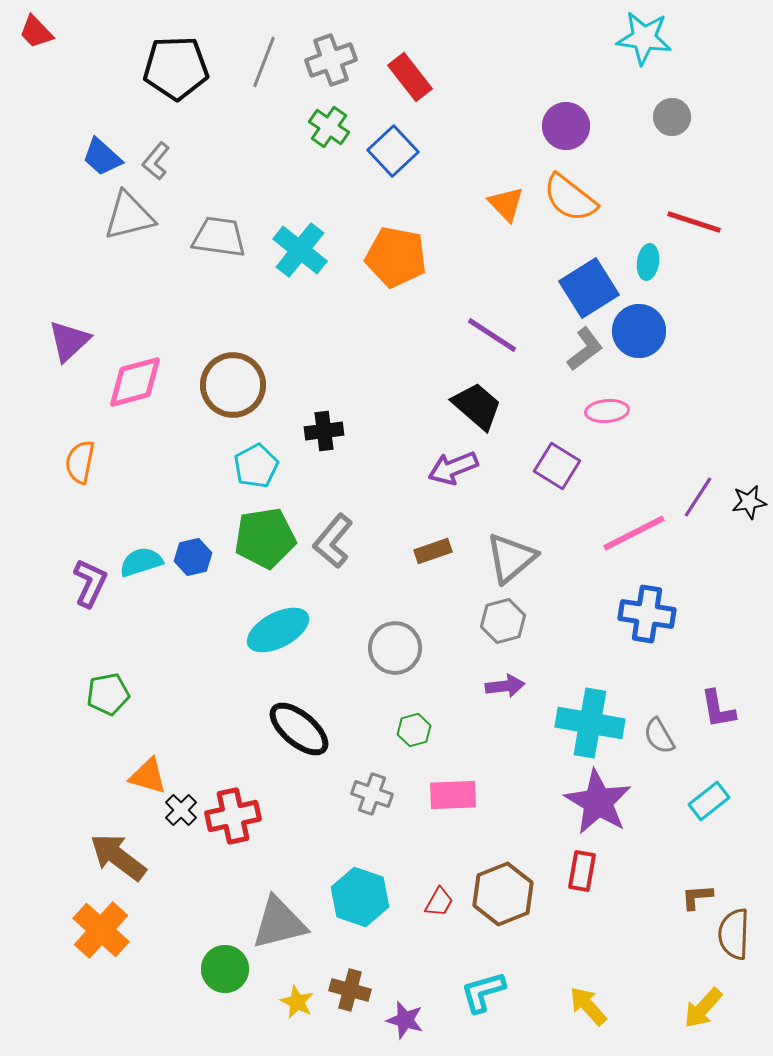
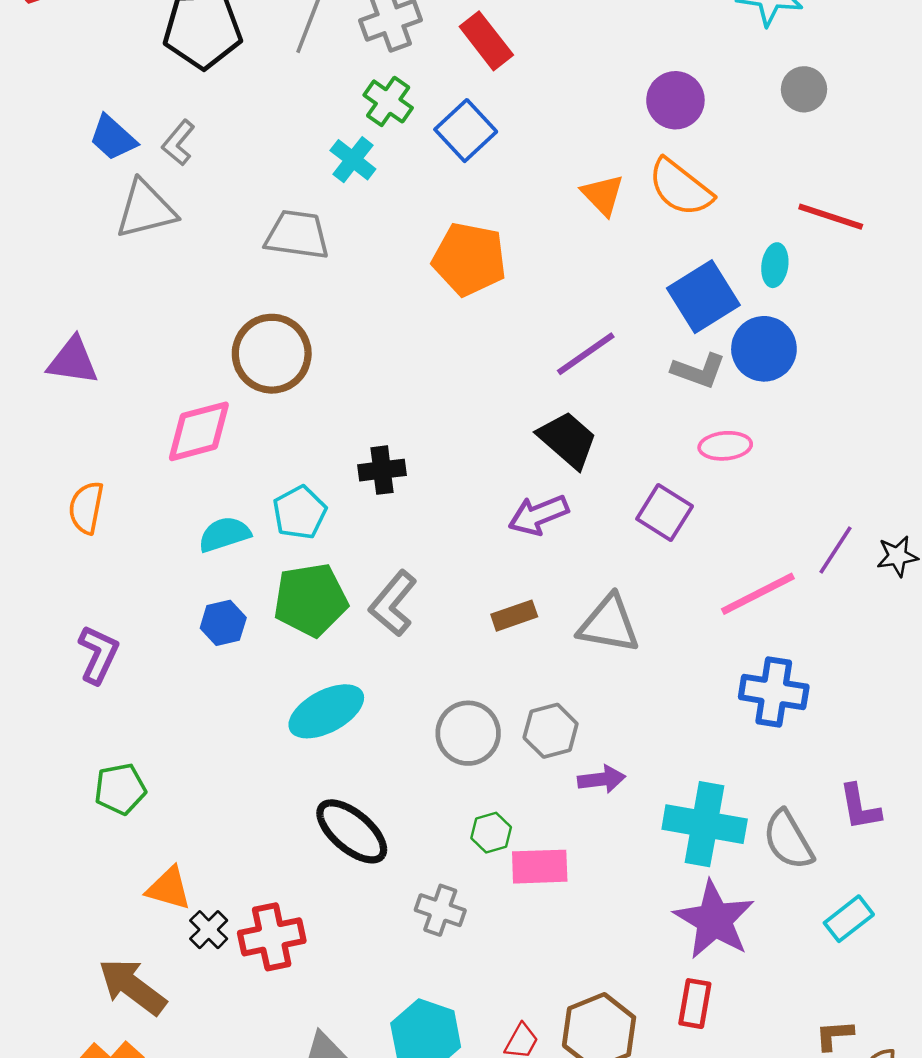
gray trapezoid: (219, 237) -> (297, 235), moved
cyan cross: (300, 250) -> (353, 160), moved, size x0.7
purple line: (492, 335) -> (586, 354), turned -68
purple triangle: (69, 341) -> (73, 361), turned 51
gray L-shape: (585, 349) -> (699, 371), turned 57
pink diamond: (135, 382) -> (199, 431), moved
brown circle: (233, 385) -> (272, 354), moved
gray triangle: (511, 558) -> (609, 624), turned 50
cyan semicircle: (141, 562) -> (224, 534), moved
gray hexagon: (503, 621) -> (551, 731), moved
gray semicircle: (659, 736) -> (788, 840), size x1.4
pink rectangle: (453, 795) -> (540, 867), moved

